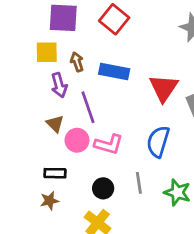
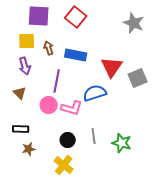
purple arrow: (59, 85) -> (25, 66), moved
purple line: (88, 107) -> (57, 81), turned 30
brown triangle: (55, 124) -> (20, 93), moved
blue semicircle: (158, 142) -> (95, 93), moved, turned 55
black rectangle: (55, 173) -> (21, 129), moved

